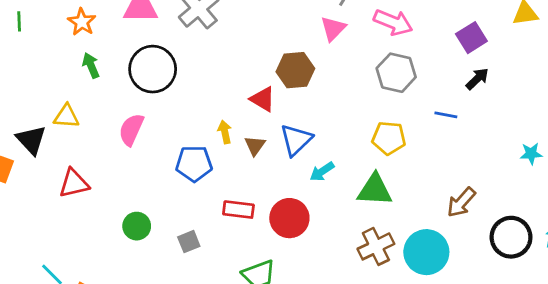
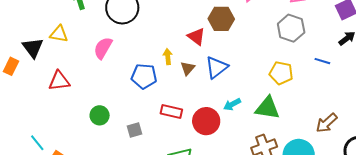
cyan arrow: (322, 172) -> (232, 104), moved

